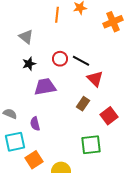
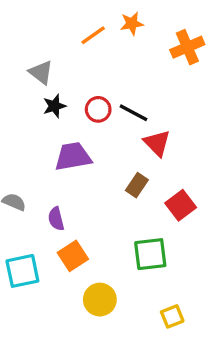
orange line: (57, 15) -> (93, 35), turned 49
black star: (29, 64) -> (54, 106), moved
cyan square: (15, 142) -> (22, 271), moved
orange square: (34, 160) -> (73, 256), moved

